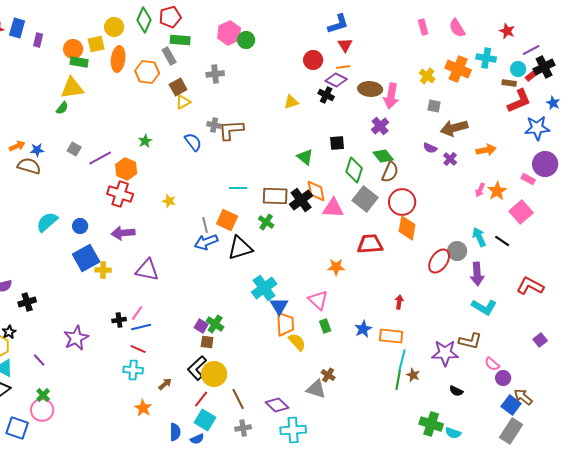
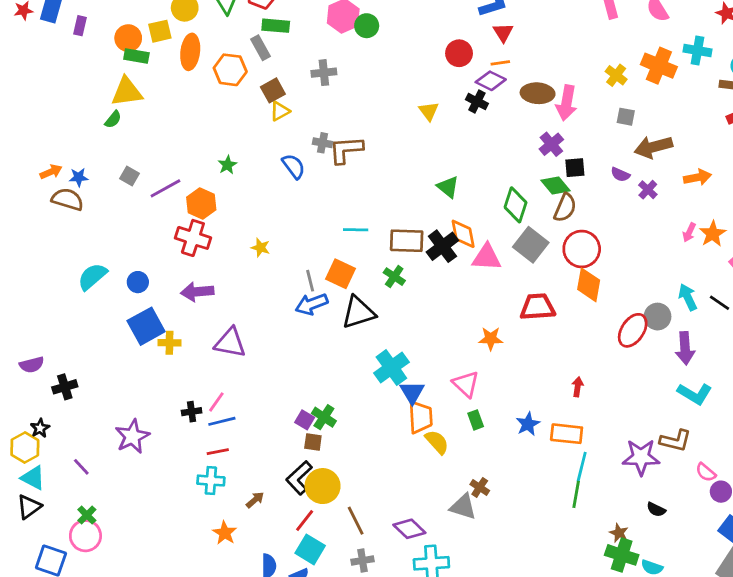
yellow triangle: (291, 102) -> (429, 111), turned -49
black square: (337, 143) -> (575, 168), moved
red line: (138, 349) -> (218, 452), turned -35
brown star: (413, 375) -> (619, 533), moved

